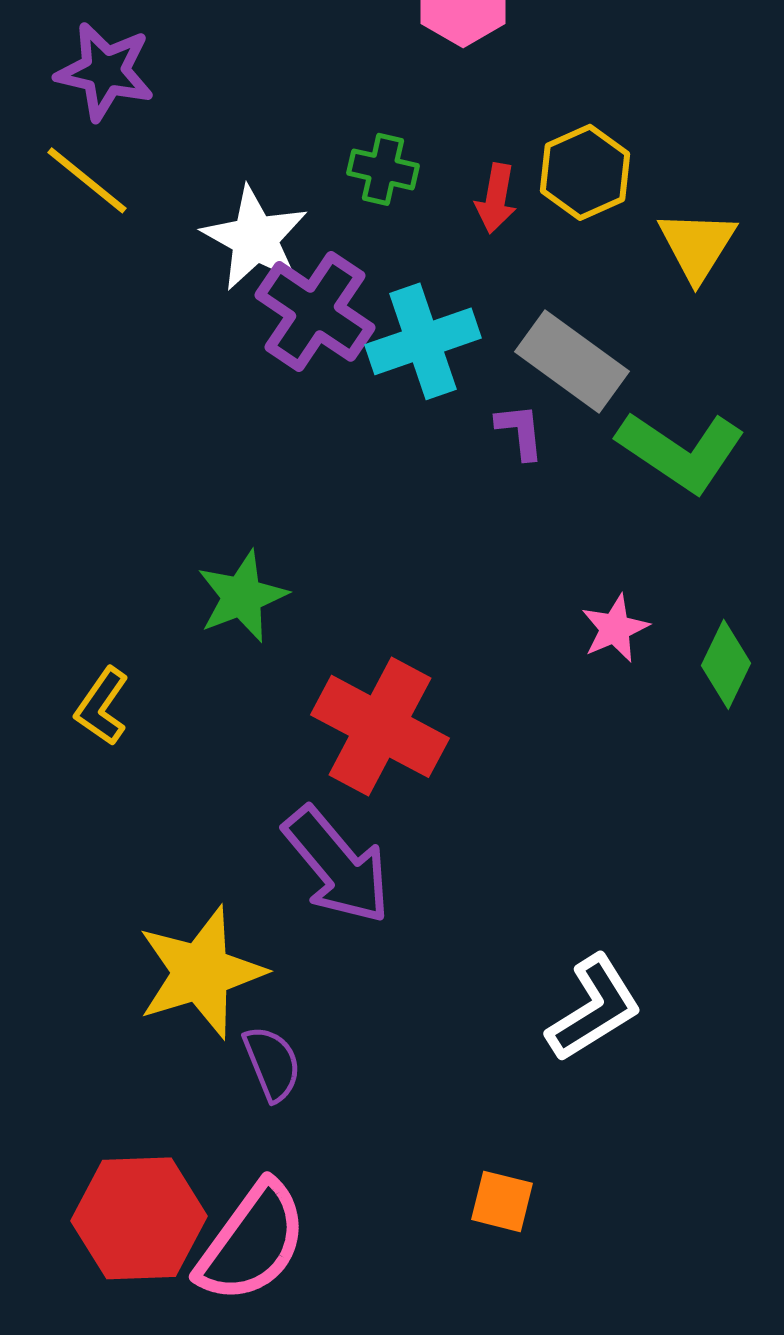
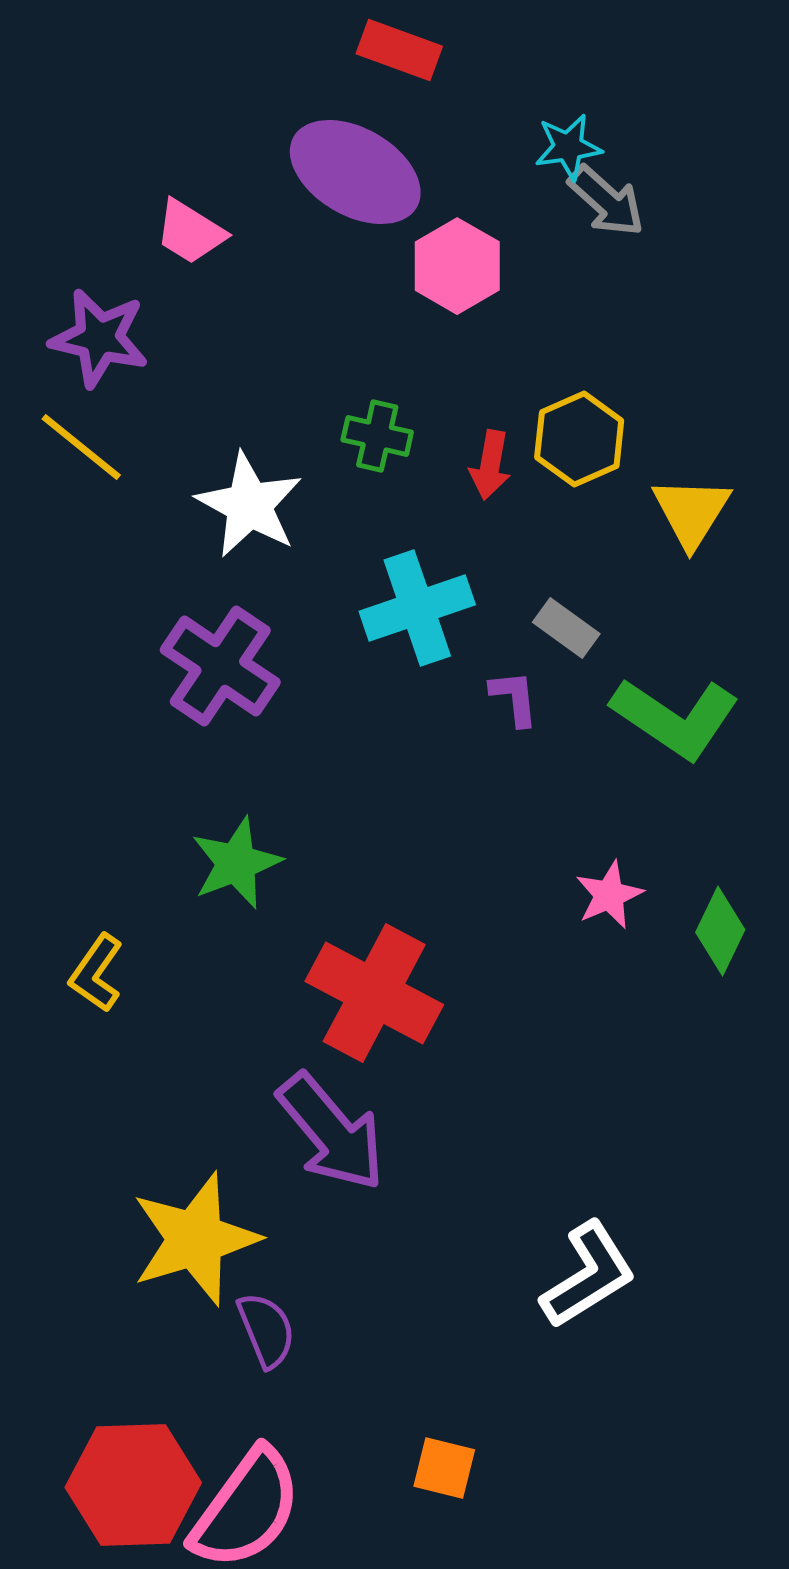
purple cross: (315, 311) -> (220, 666), moved
gray rectangle: (572, 361) -> (566, 628), size x0.6
orange square: (502, 1201) -> (444, 1468), moved

